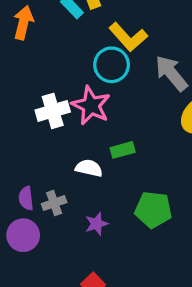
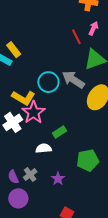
yellow L-shape: (128, 37) -> (23, 98), moved
cyan circle: (112, 65) -> (48, 82), moved
pink star: (91, 106) -> (34, 112), turned 30

